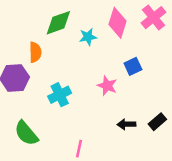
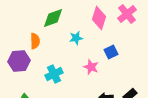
cyan star: (88, 37) -> (76, 38), moved

